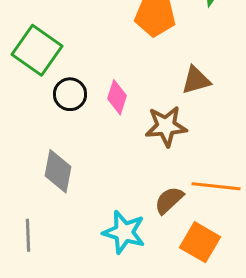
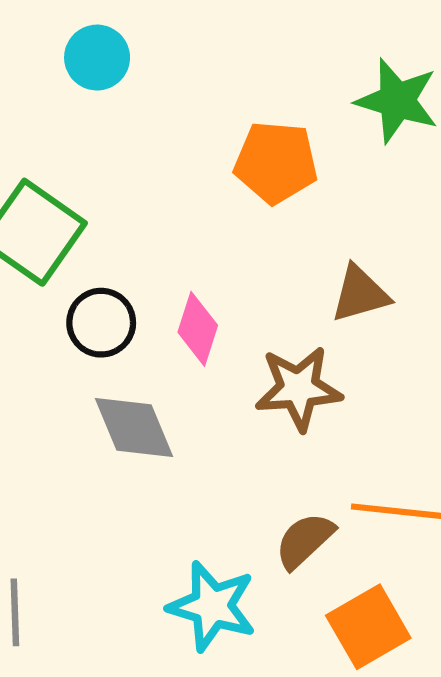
gray diamond: (58, 171) -> (134, 427), moved, turned -33
orange square: (200, 242) -> (368, 627), turned 30

